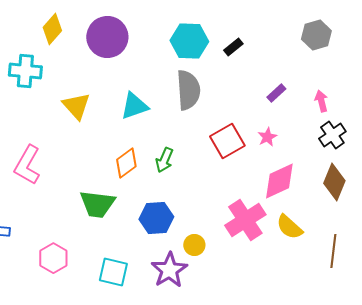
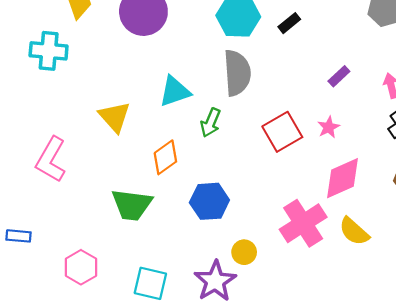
yellow triangle: (76, 106) -> (115, 117), moved
green arrow: (164, 160) -> (211, 123), moved
blue hexagon: (156, 218) -> (209, 201), moved

